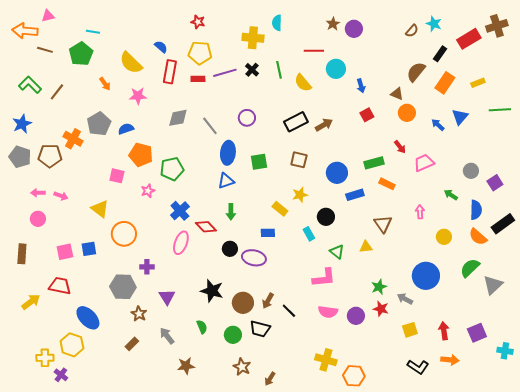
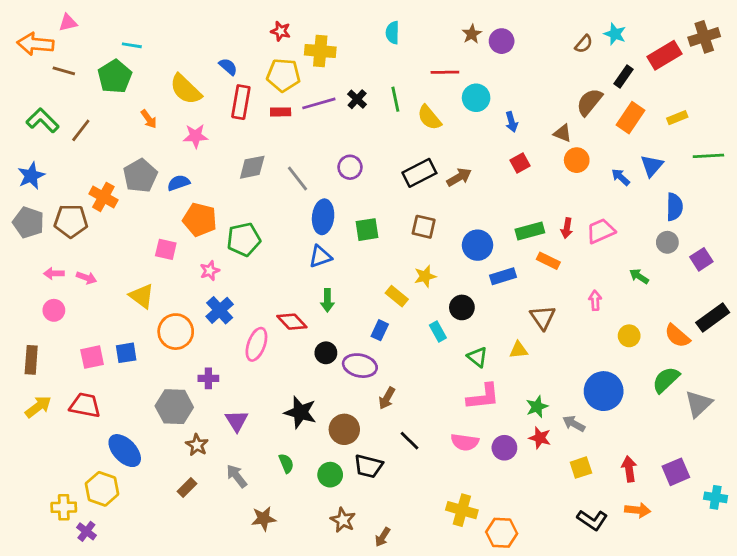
yellow cross: (253, 38) -> (320, 51), moved
red arrow: (400, 147) -> (567, 228), moved, turned 48
blue semicircle: (476, 210) -> (674, 207), moved
blue cross: (180, 211) -> (220, 310), moved
blue rectangle: (268, 233) -> (380, 330), turned -64
pink L-shape: (324, 278) -> (483, 397), moved
brown arrow: (268, 301) -> (387, 398), moved
yellow arrow: (31, 302) -> (38, 407), moved

